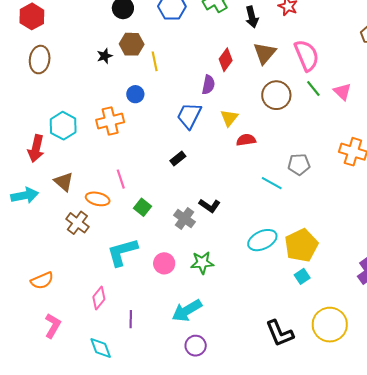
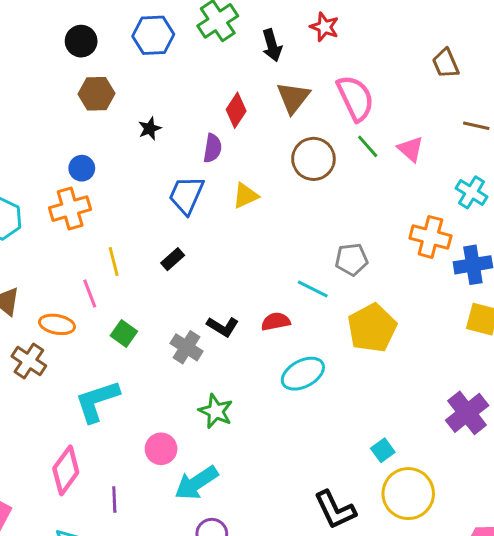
black star: (105, 56) -> (150, 129), moved
yellow line: (155, 61) -> (114, 262), moved
blue circle: (135, 94) -> (82, 168), moved
yellow triangle: (229, 118) -> (245, 196), turned 30
red semicircle: (246, 140) -> (276, 322), moved
yellow pentagon: (301, 245) -> (372, 328), moved
pink circle: (164, 263) -> (161, 449), moved
green star: (202, 263) -> (216, 411), turned 30
cyan square: (302, 276) -> (383, 450), moved
pink diamond: (99, 298) -> (66, 470), size x1.4

